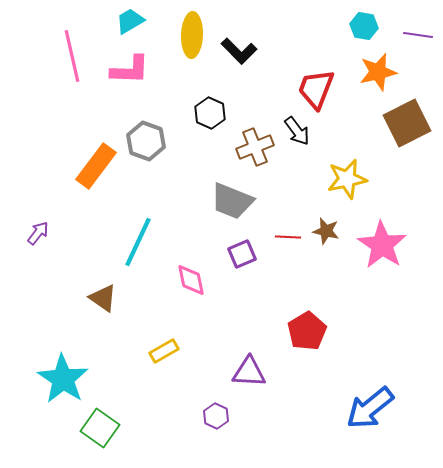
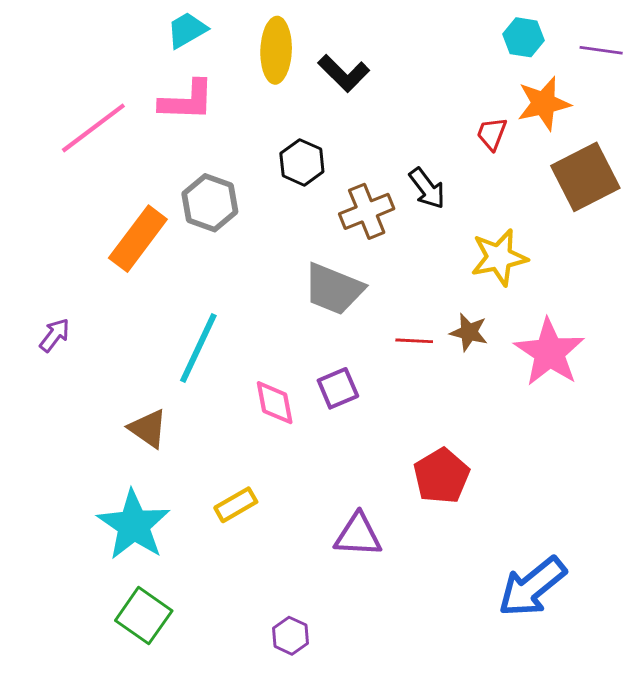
pink line: (72, 56) -> (93, 128), moved, turned 66
red trapezoid: (316, 89) -> (492, 134), moved, size x0.6
purple square: (242, 254) -> (338, 388), moved
cyan star: (63, 379) -> (134, 525), moved
purple hexagon: (216, 416) -> (290, 636), moved

